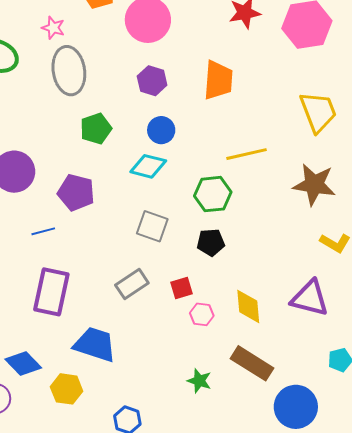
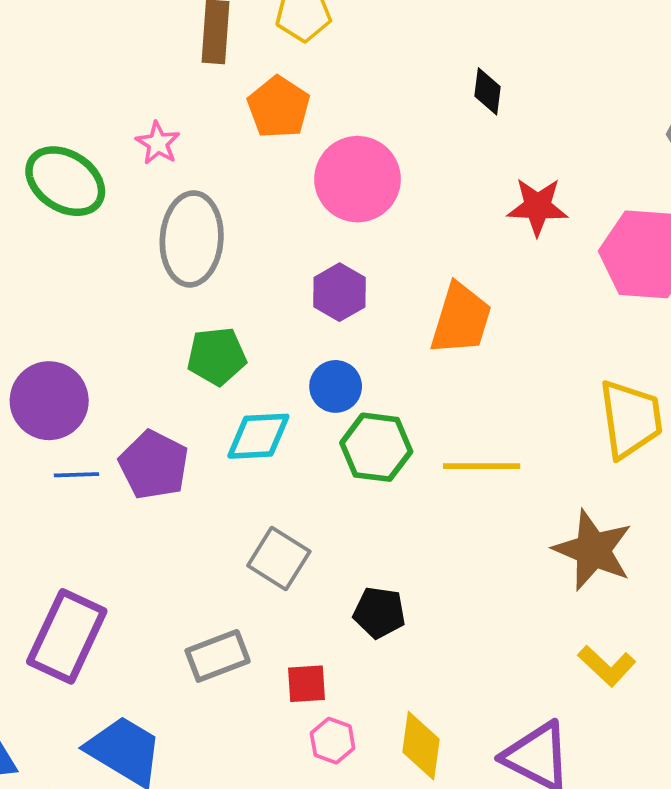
pink star: (53, 28) -> (158, 143), moved
cyan diamond: (148, 166) -> (258, 436), moved, turned -30
green hexagon: (213, 194) -> (376, 447), moved
blue line: (43, 231) -> (77, 475), moved

